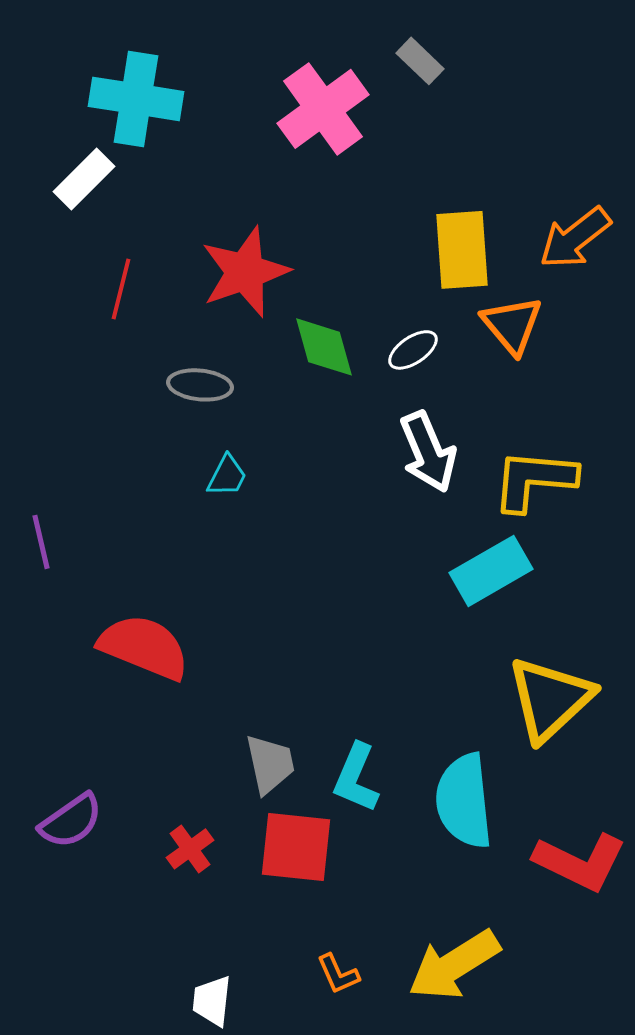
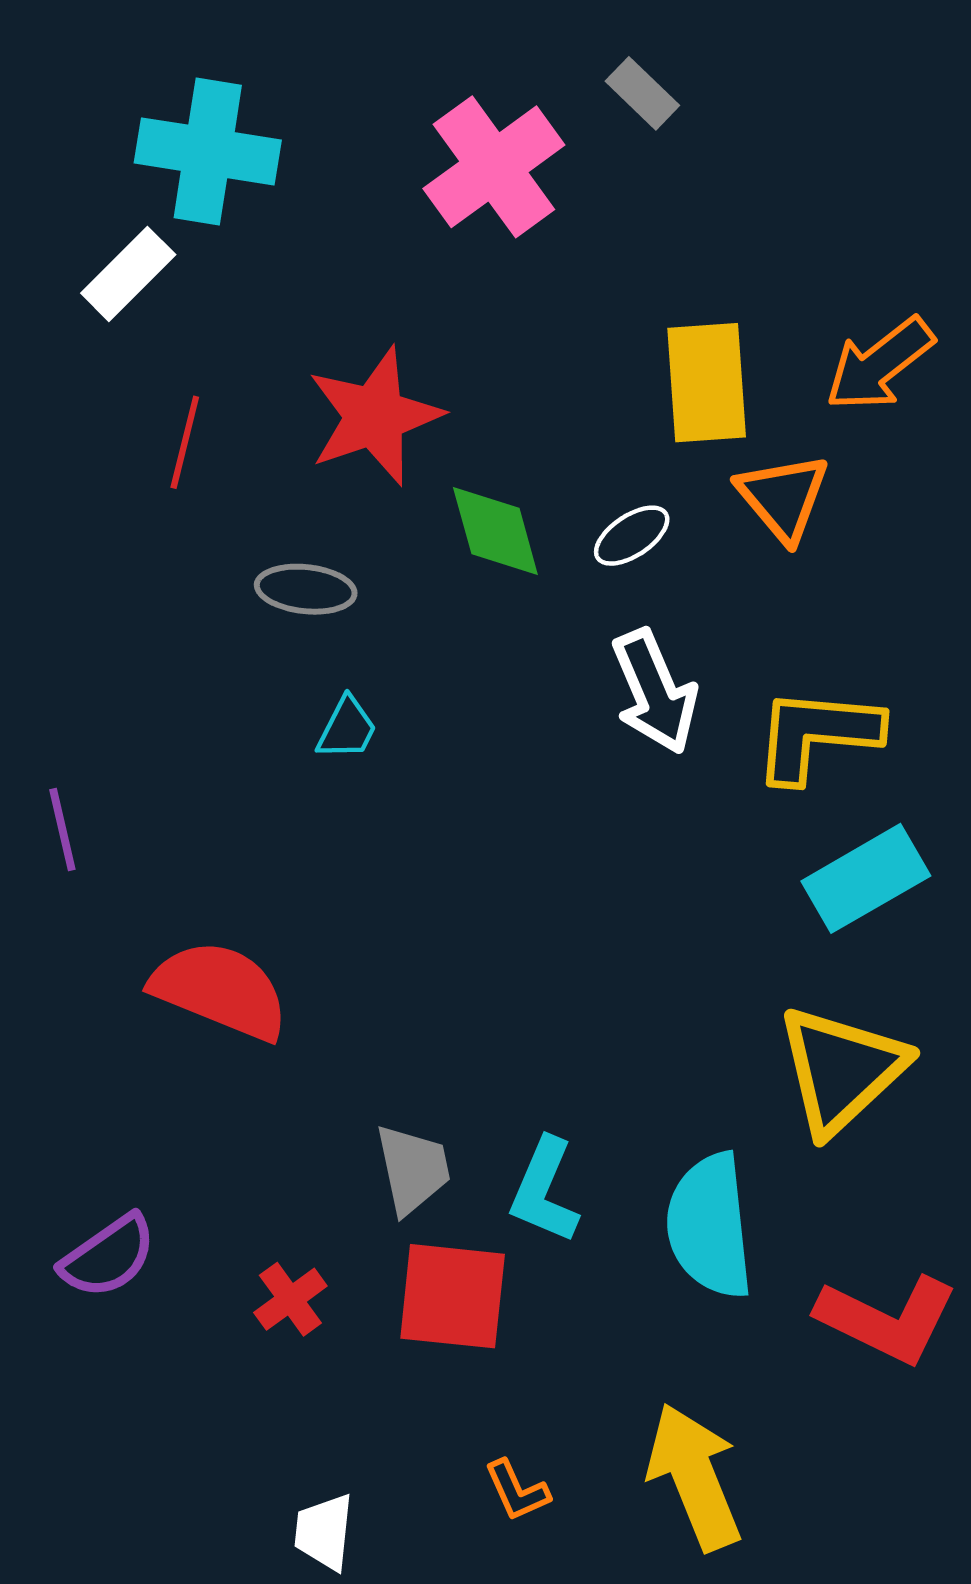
cyan rectangle: (491, 571) -> (866, 878), moved
yellow arrow: (454, 965) -> (694, 1477), turned 100

